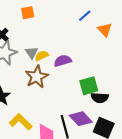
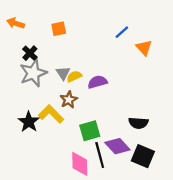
brown star: (37, 77) -> (69, 100), size x0.7
green square: (89, 86) -> (90, 131), moved
yellow L-shape: (21, 122) -> (51, 114), moved

